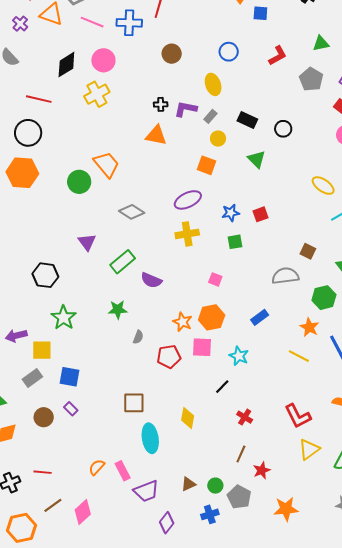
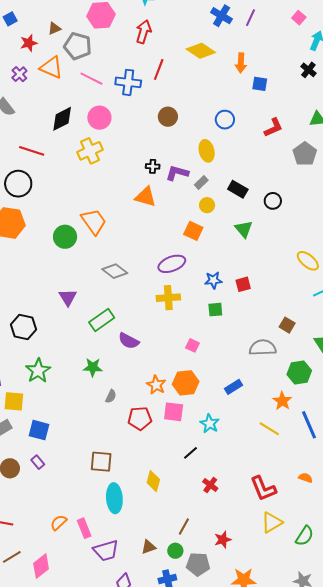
brown line: (241, 454) -> (184, 526), moved
gray pentagon: (239, 497) -> (198, 564), turned -30

